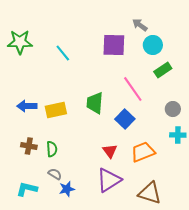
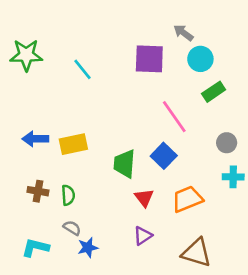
green trapezoid: (95, 103) -> (124, 164), moved
purple triangle: (109, 180) -> (143, 236), size x0.6

